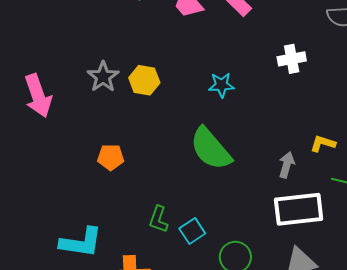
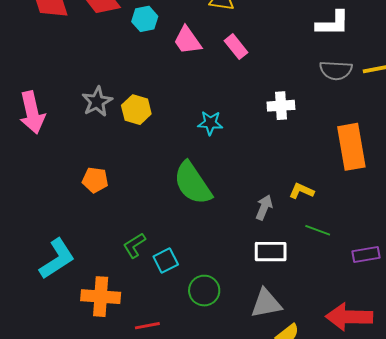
white rectangle: (299, 209) -> (271, 252), size x0.7
green L-shape: (158, 219) -> (134, 245), turned 32
cyan L-shape: (81, 242) -> (57, 259), turned -48

